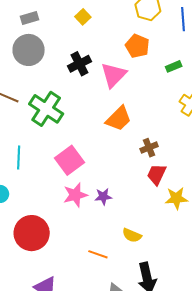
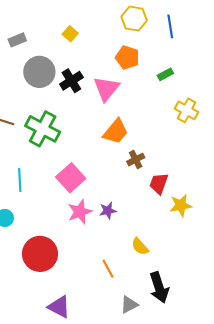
gray circle: (29, 50) -> (39, 72), moved
brown cross: (149, 148) -> (136, 160), moved
yellow semicircle: (132, 235) -> (140, 247), turned 30
orange line: (98, 254) -> (108, 269), turned 48

